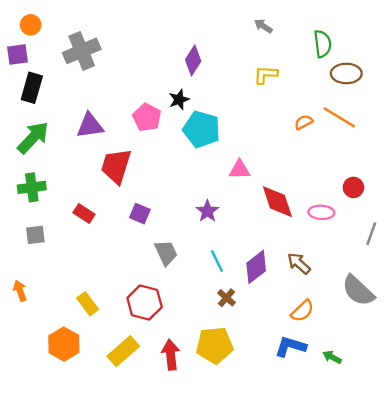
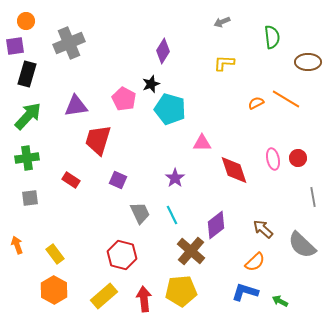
gray arrow: (263, 26) -> (222, 22), turned -56
brown ellipse: (346, 73) -> (308, 62), moved
pink ellipse: (321, 212) -> (273, 159), moved, turned 75
gray line: (371, 234) -> (313, 197), turned -30
cyan line: (217, 261) -> (172, 215), moved
brown arrow: (299, 263) -> (263, 229), moved
brown cross: (226, 298) -> (191, 251), size x1.8
yellow rectangle: (88, 304) -> (55, 254), moved

